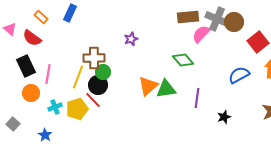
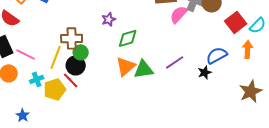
green diamond: (183, 60) -> (128, 38), moved, turned -65
pink line: (48, 74) -> (26, 54), turned -72
purple line: (197, 98) -> (175, 62), moved, turned 48
cyan cross: (55, 107) -> (37, 79), moved
black star: (224, 117) -> (205, 72), moved

